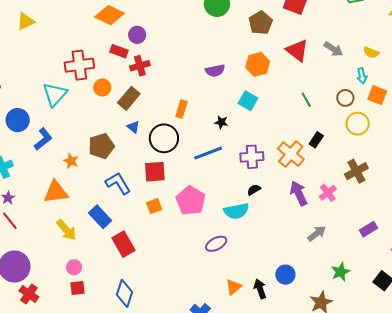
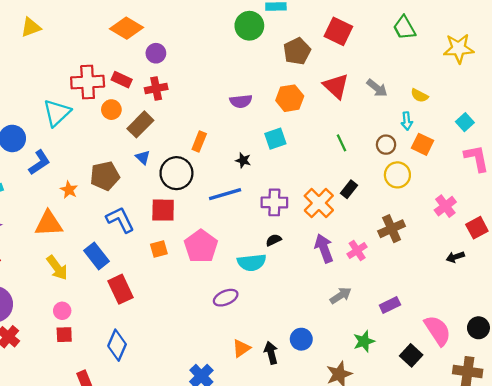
red rectangle: (119, 51) -> (122, 80), moved
cyan square: (248, 101) -> (275, 139), turned 36
purple rectangle: (369, 229) -> (390, 305), moved

